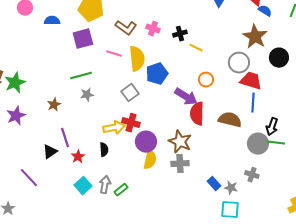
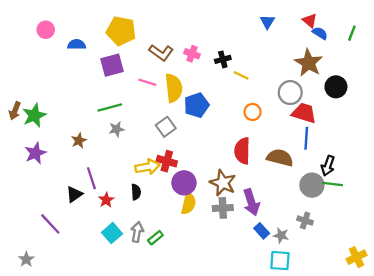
purple arrow: (186, 97) -> (251, 202), moved, turned 40

